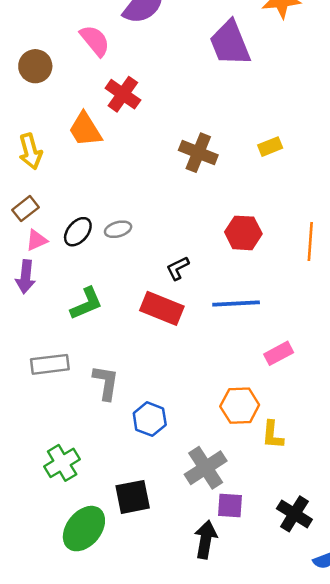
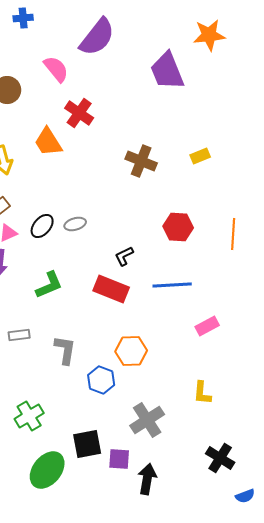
gray rectangle: (50, 364) -> (19, 335), size x0.7
orange hexagon: (240, 406) -> (131, 351), moved
purple square: (230, 505) -> (119, 459), moved

